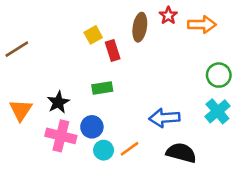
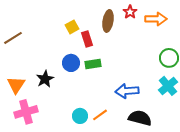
green rectangle: (102, 88) -> (93, 64), moved
blue circle: (92, 127) -> (71, 63), moved
pink cross: (61, 136) -> (26, 112), moved, turned -30

